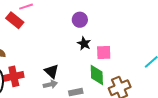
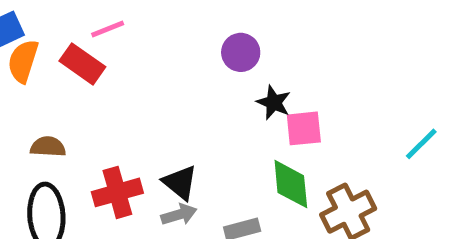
black star: (84, 44) -> (274, 103), moved
red cross: (14, 76) -> (117, 192), moved

